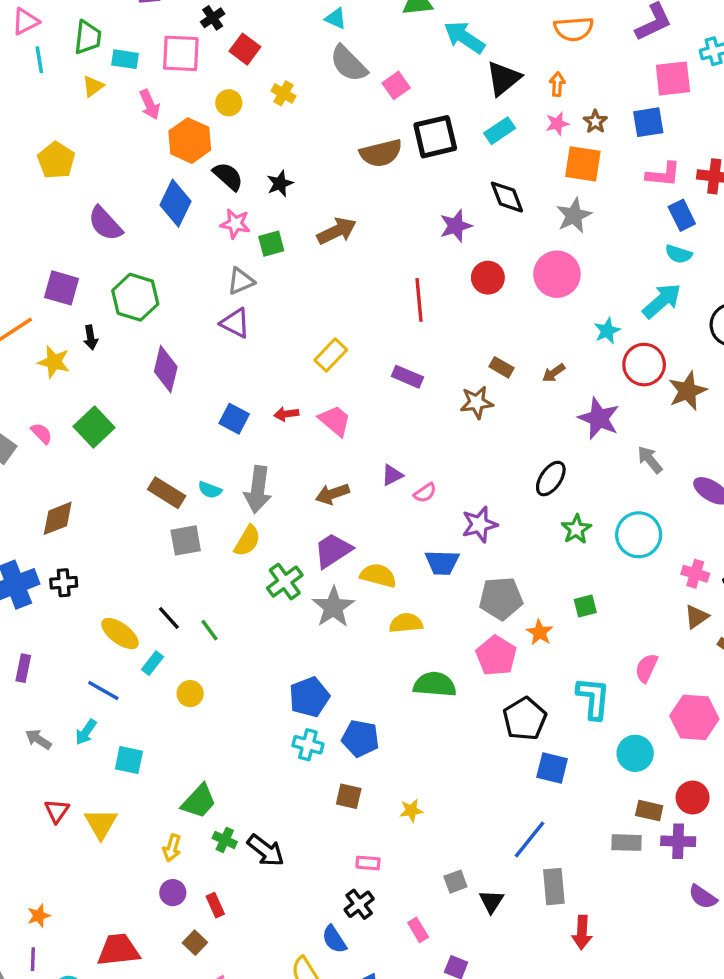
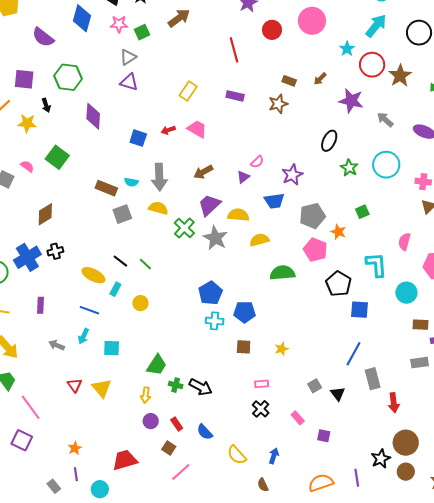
purple triangle: (392, 475) -> (243, 177), moved
yellow semicircle: (247, 541) -> (158, 208), turned -96
gray rectangle: (627, 843) -> (420, 363), moved
blue semicircle: (334, 939) -> (205, 432), moved

